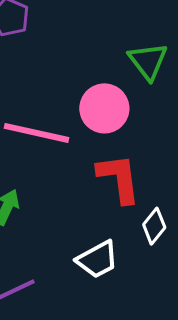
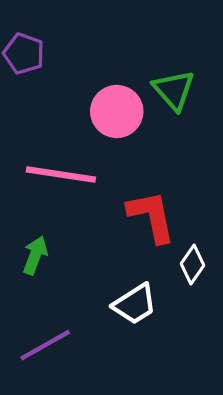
pink circle: (104, 108) -> (117, 111), moved

